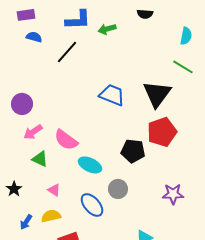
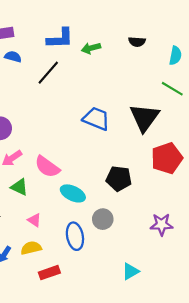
black semicircle: (145, 14) -> (137, 42), moved
red pentagon: (162, 132) -> (167, 158), moved
blue ellipse: (92, 205) -> (75, 236), turned 30

